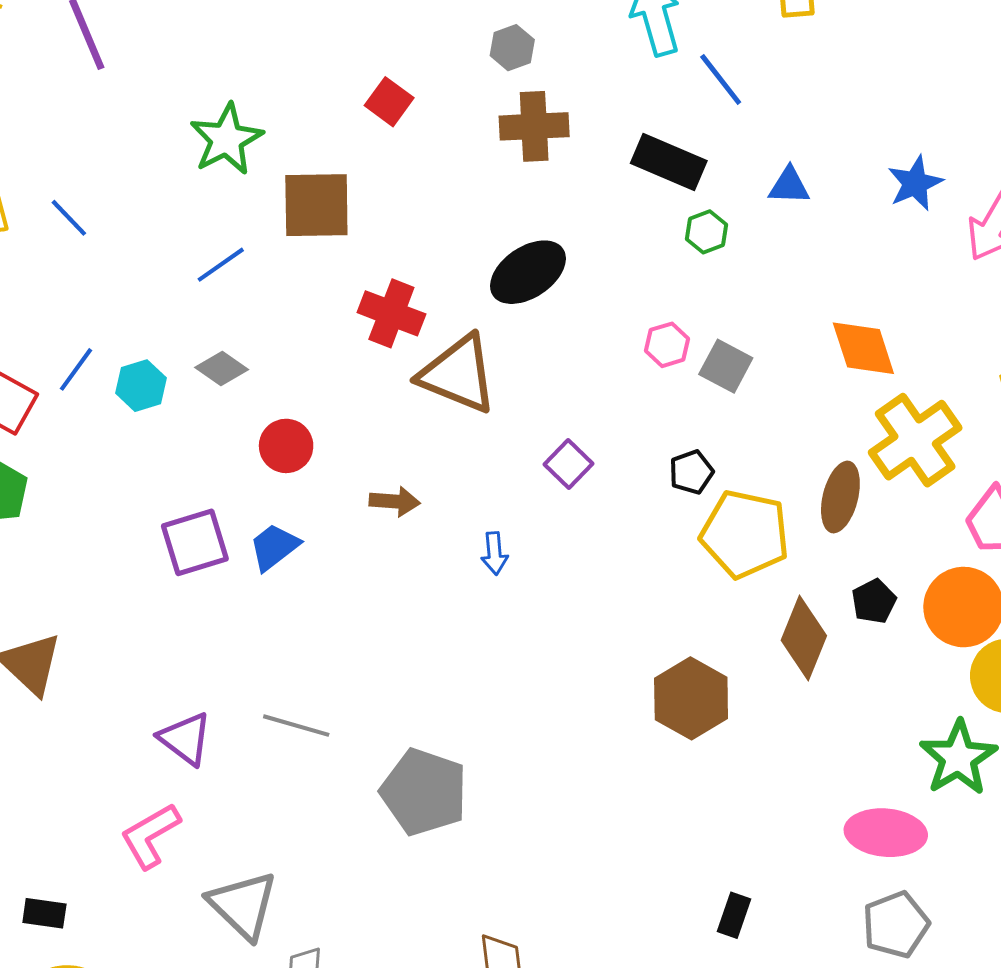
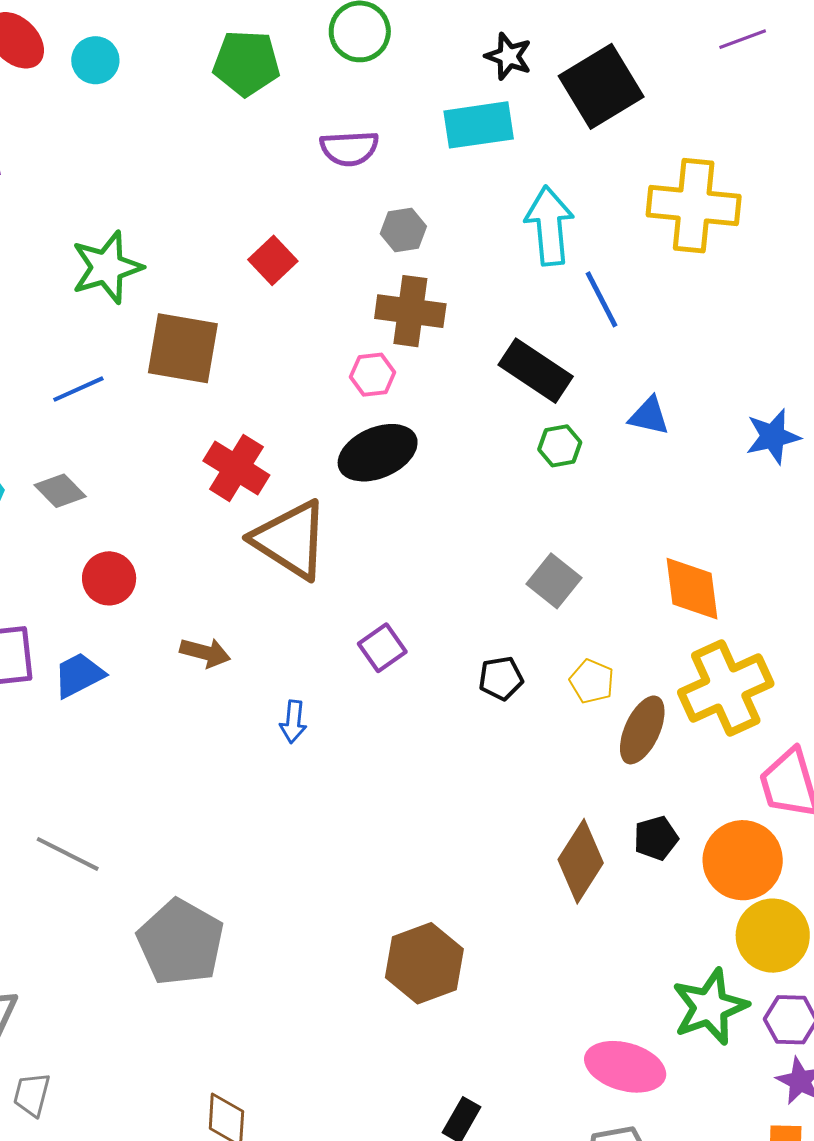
pink hexagon: (667, 345) -> (373, 375), moved
yellow pentagon: (745, 534) -> (592, 681), moved, size x0.5
brown hexagon: (691, 698) -> (424, 963), moved

